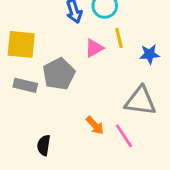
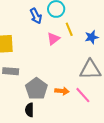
gray pentagon: (59, 74) -> (36, 89), moved
orange arrow: (95, 125) -> (62, 91), turned -32

